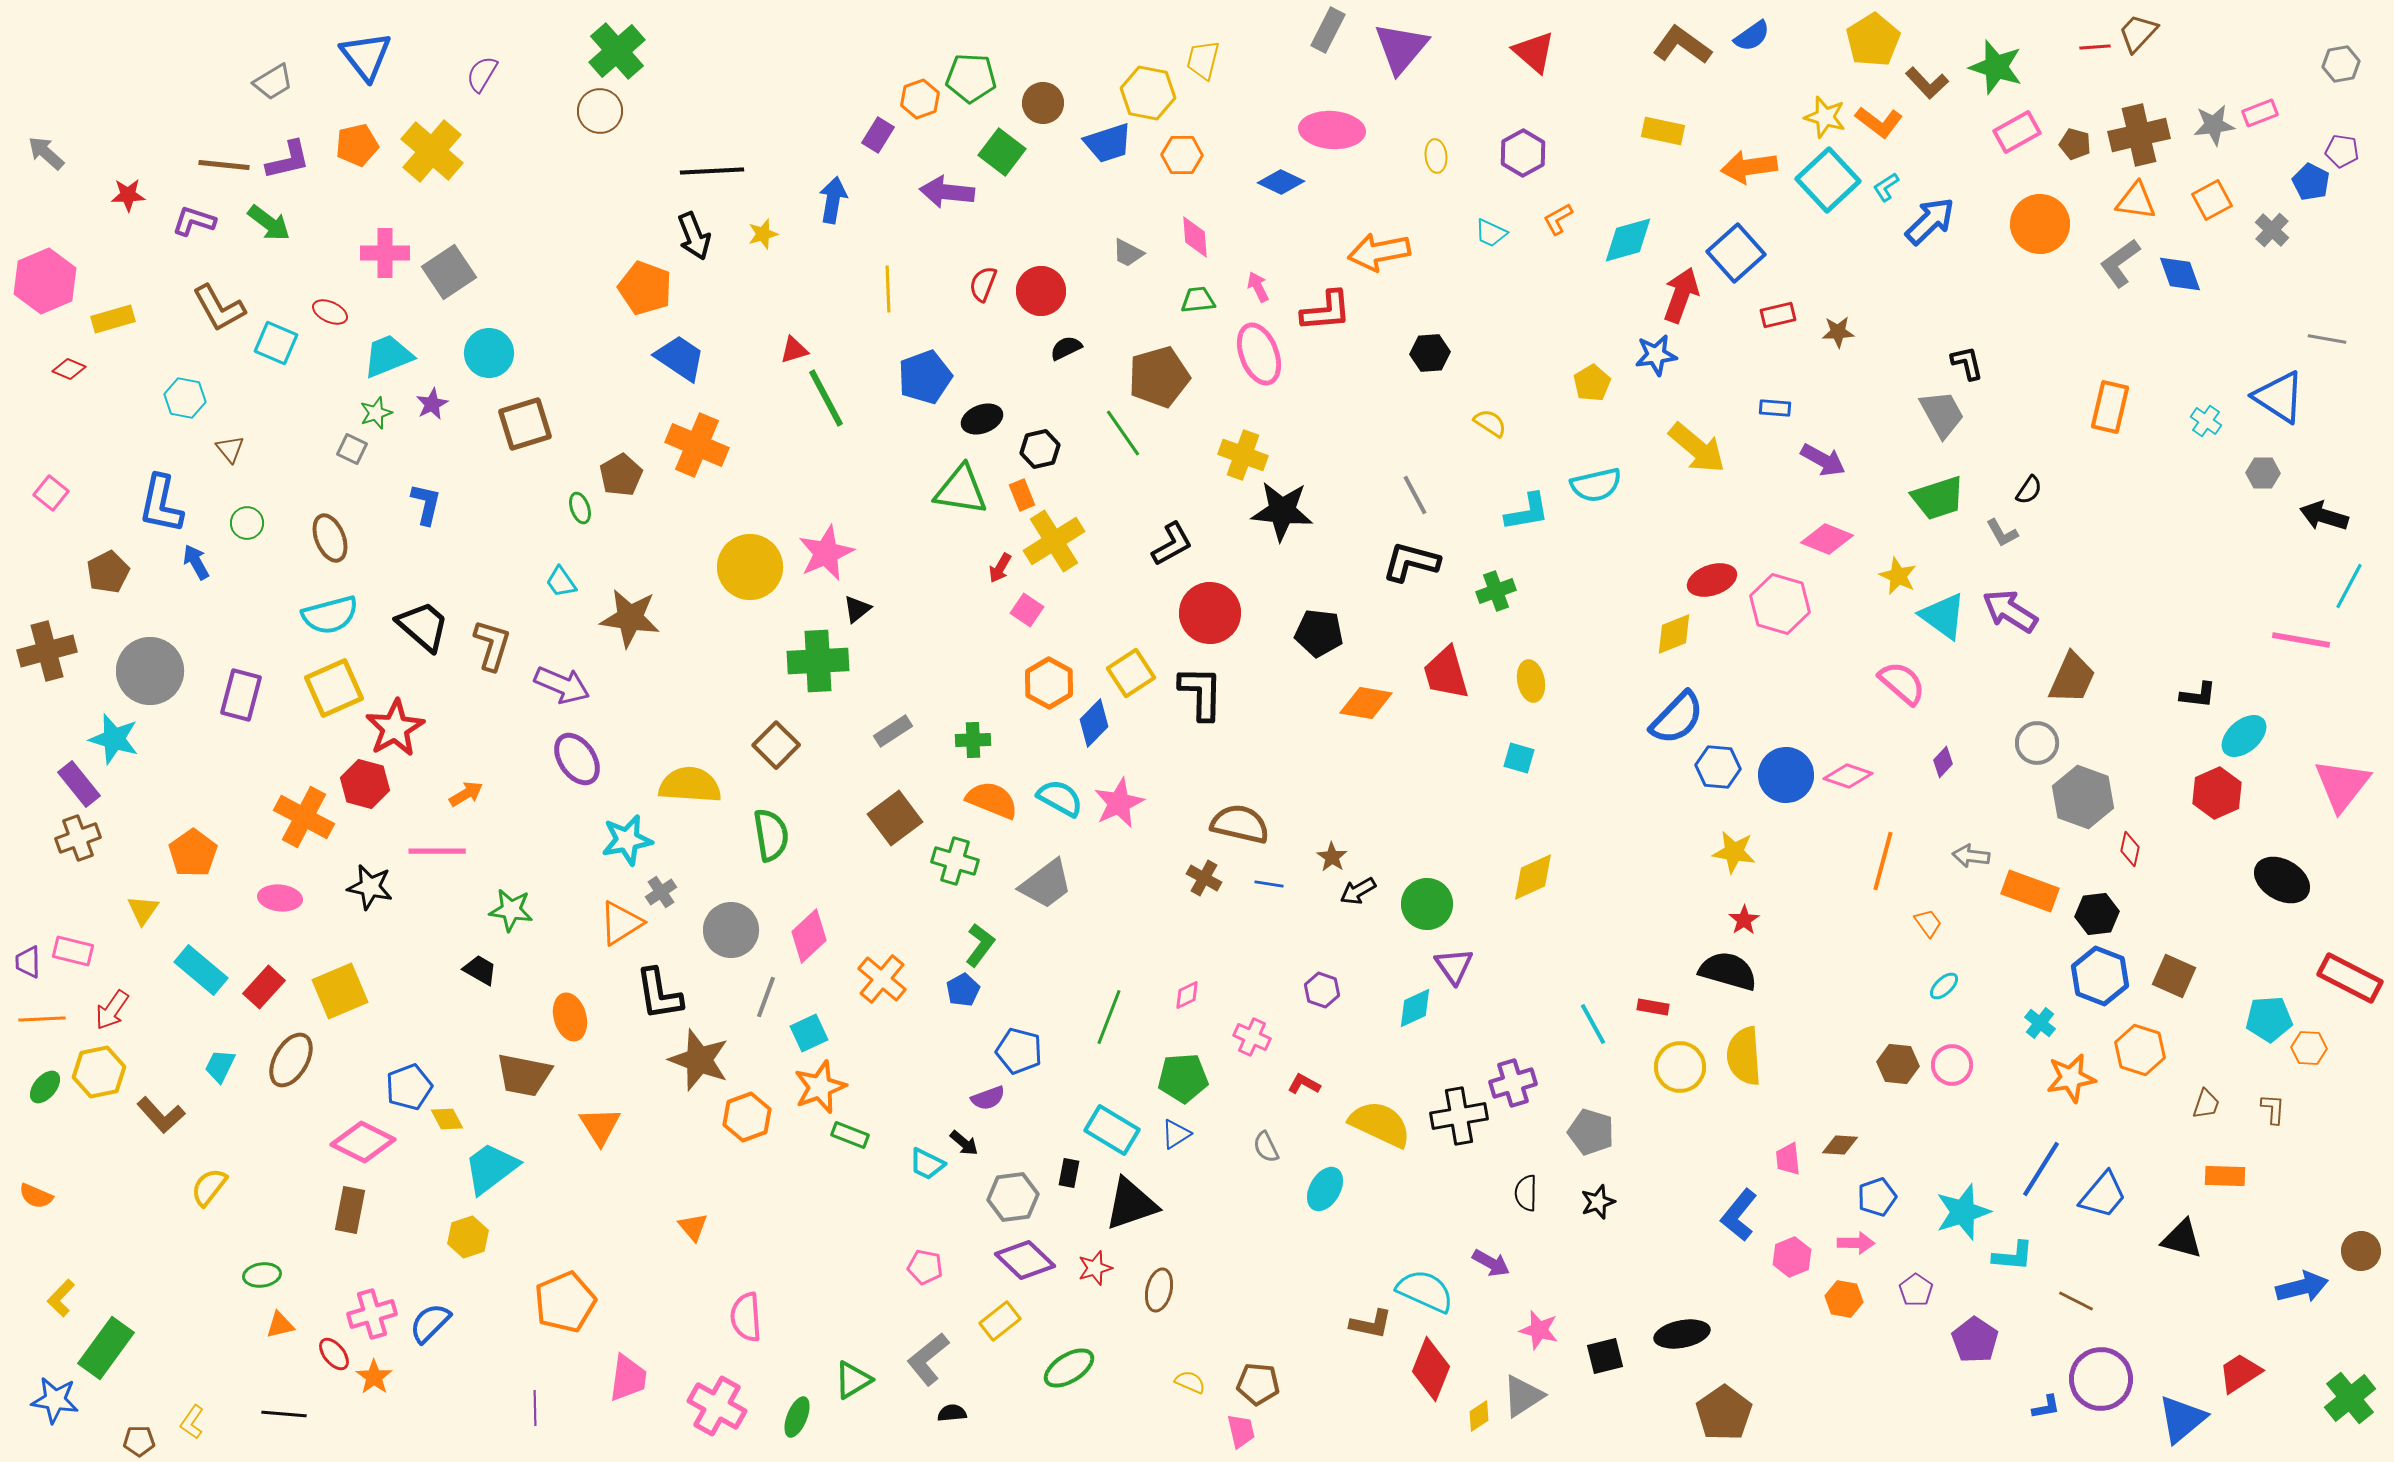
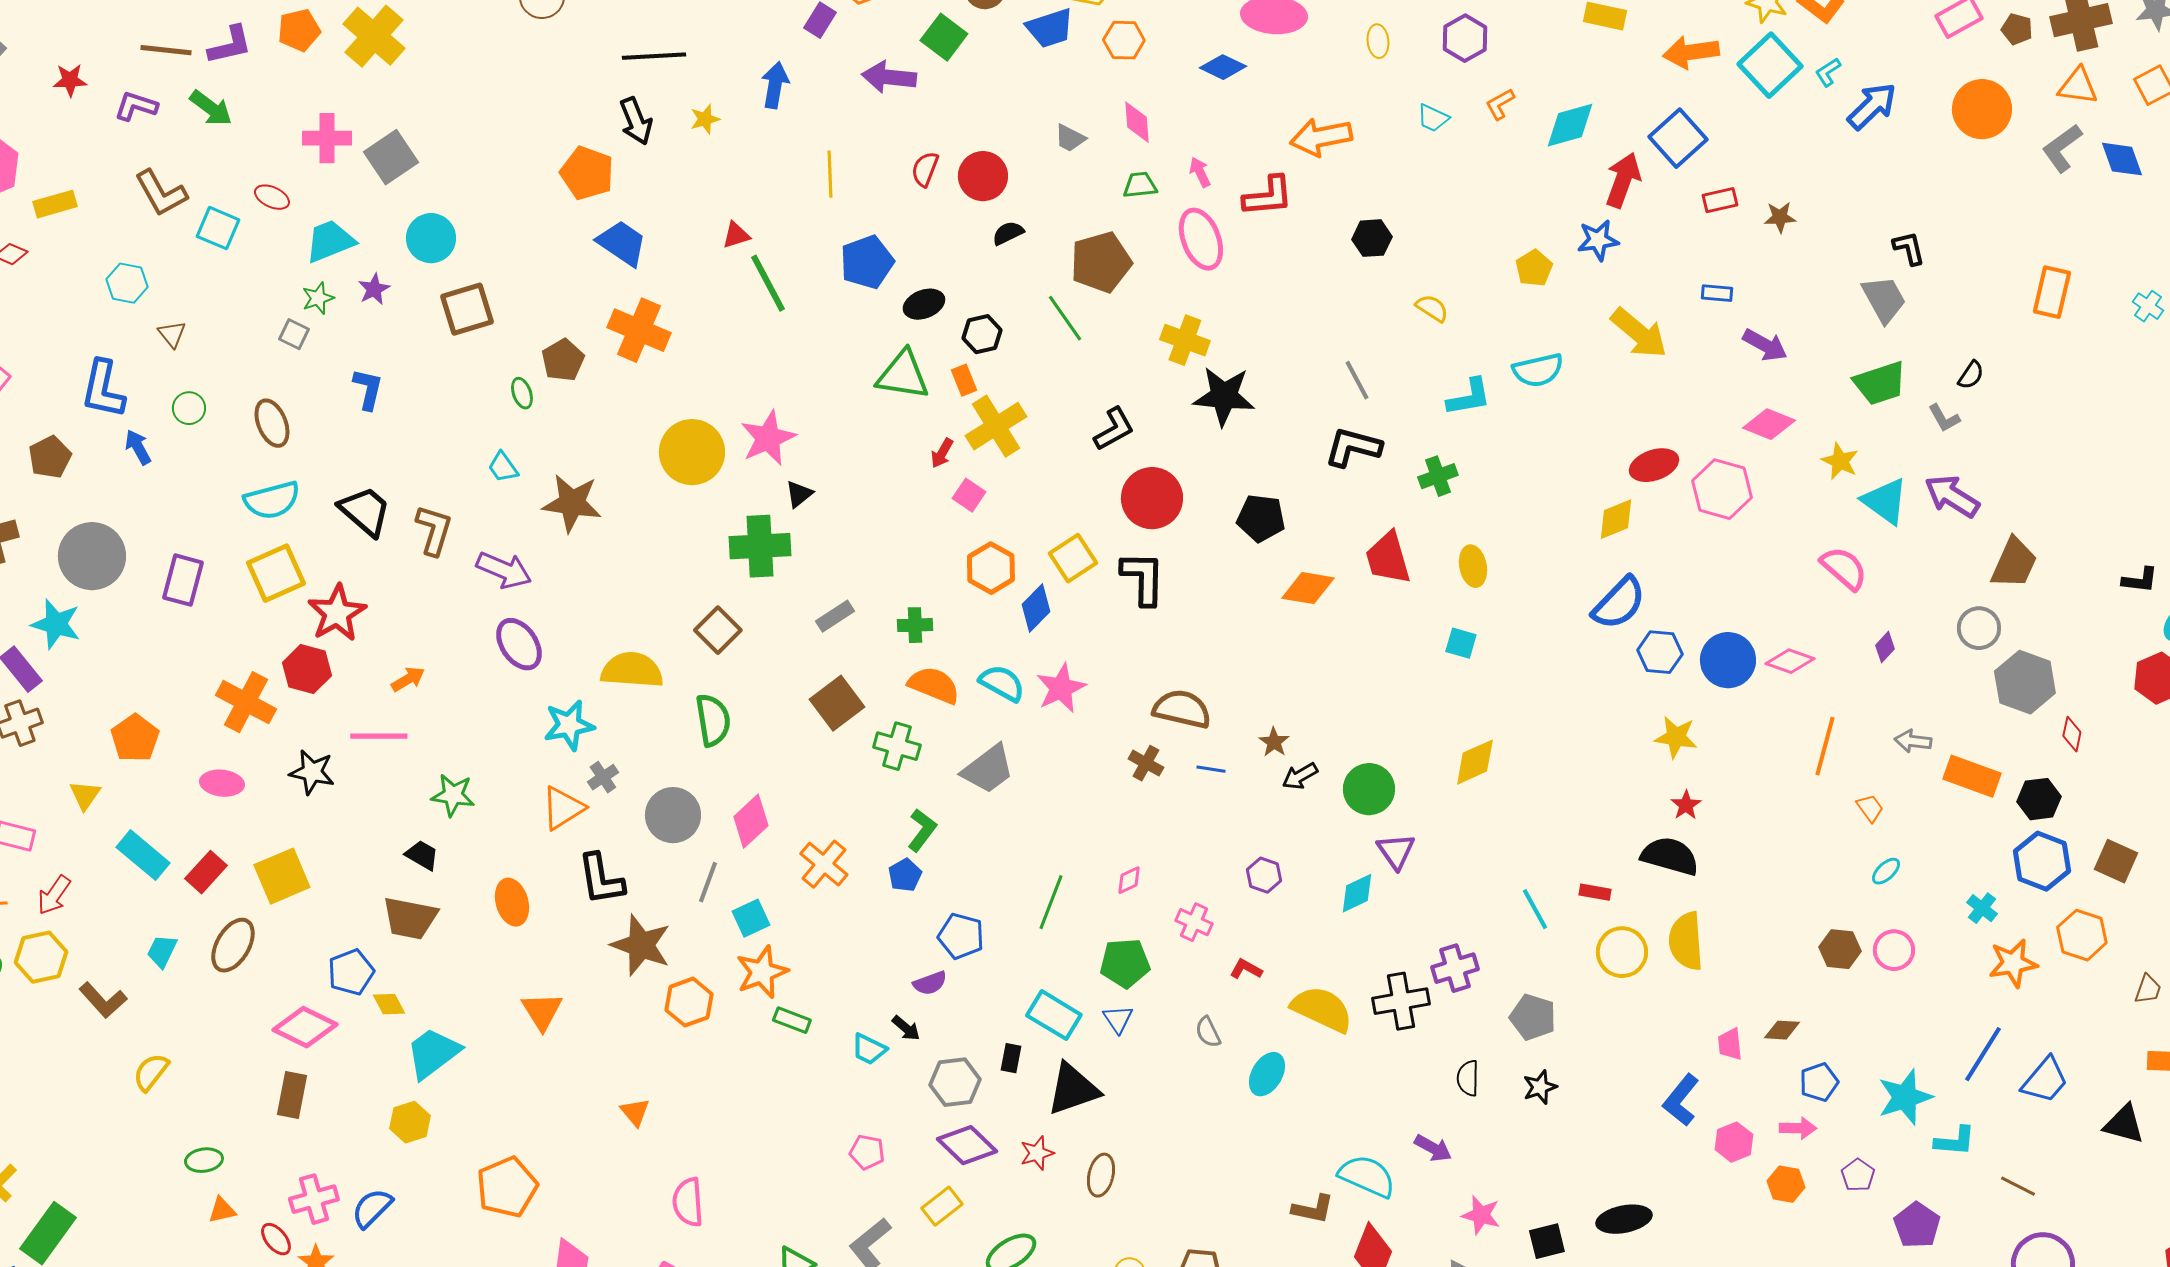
brown trapezoid: (524, 1075) -> (410, 918), moved
blue triangle: (1176, 1134) -> (1118, 1019), turned -32

